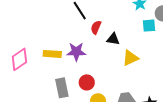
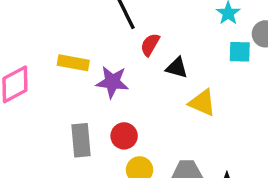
yellow rectangle: (52, 54) -> (73, 63), moved
yellow triangle: (130, 58) -> (202, 103), turned 42

